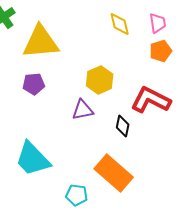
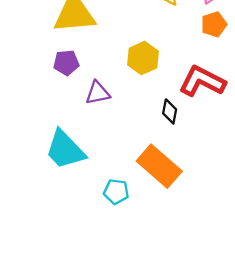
purple triangle: (83, 110) -> (98, 93), moved

